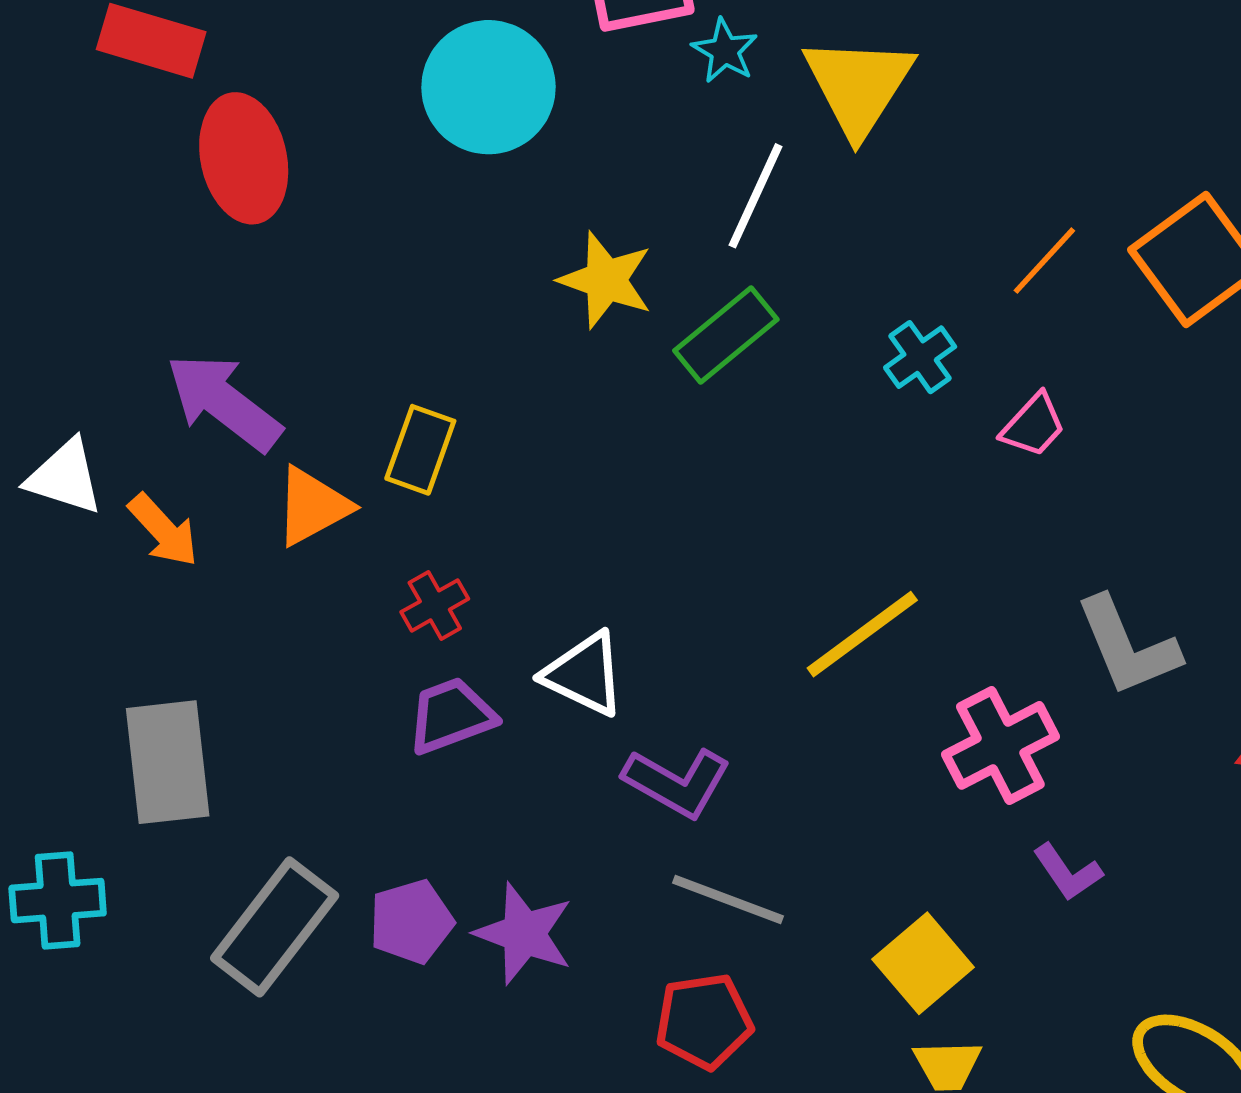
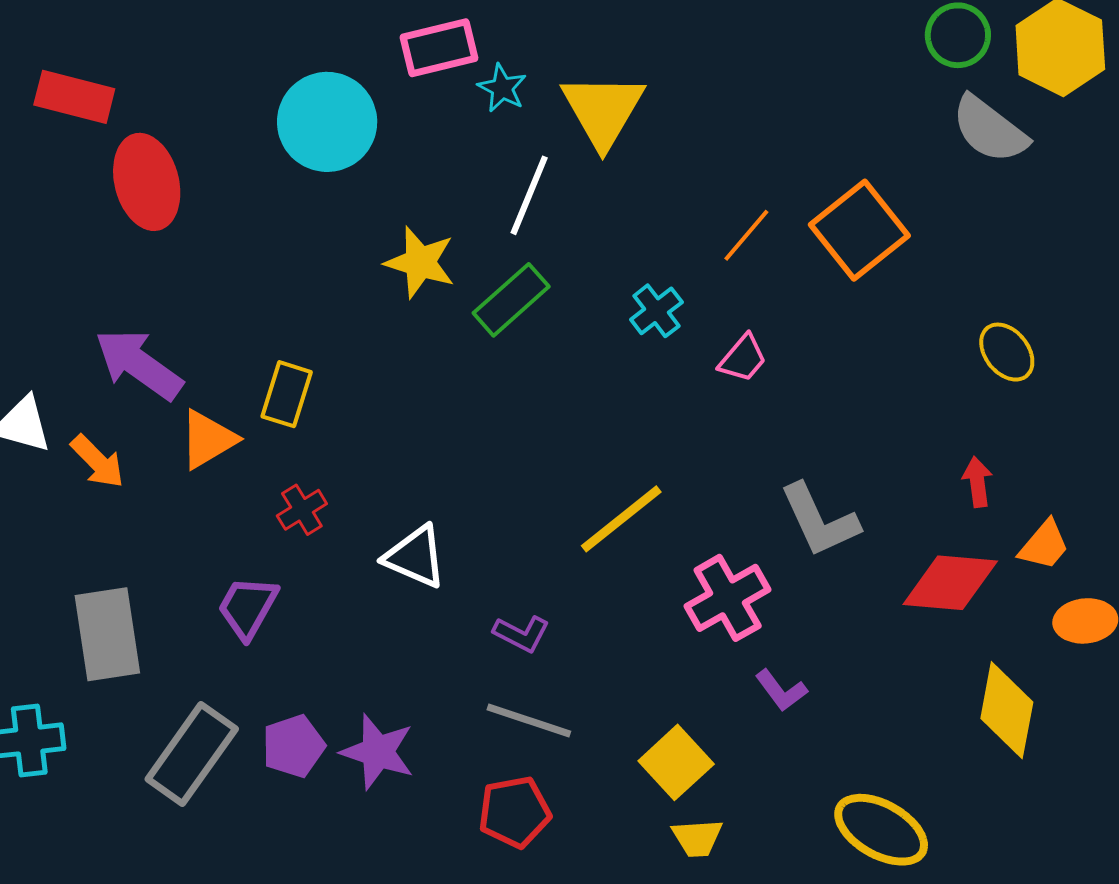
purple trapezoid: (451, 716) -> (248, 607), moved, turned -38
purple L-shape: (677, 782) -> (521, 634), moved, size x0.7

